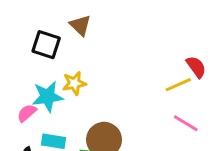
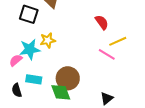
red semicircle: (196, 67) -> (102, 22), moved
pink line: (186, 123) -> (107, 54), moved

